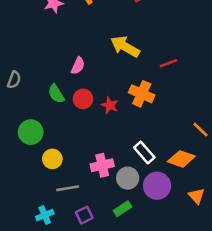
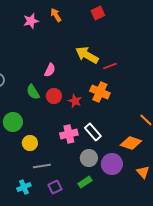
red line: (169, 63) -> (110, 66), moved
white rectangle: (144, 153) -> (93, 132), moved
pink cross: (102, 165) -> (69, 134), moved

